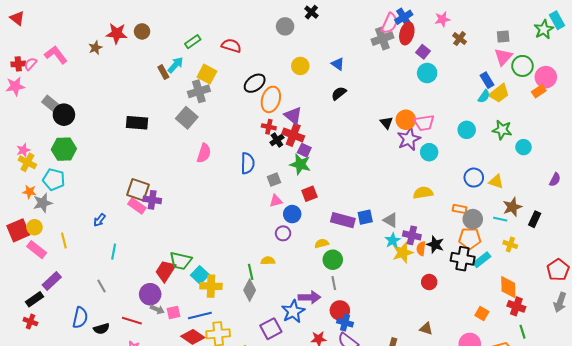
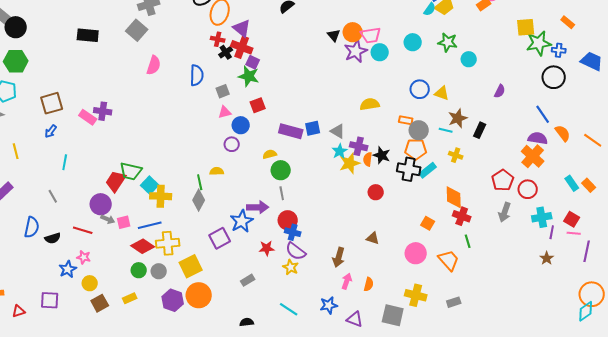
cyan circle: (429, 152) -> (380, 52), moved
brown square: (138, 190) -> (52, 103), moved, turned -35

